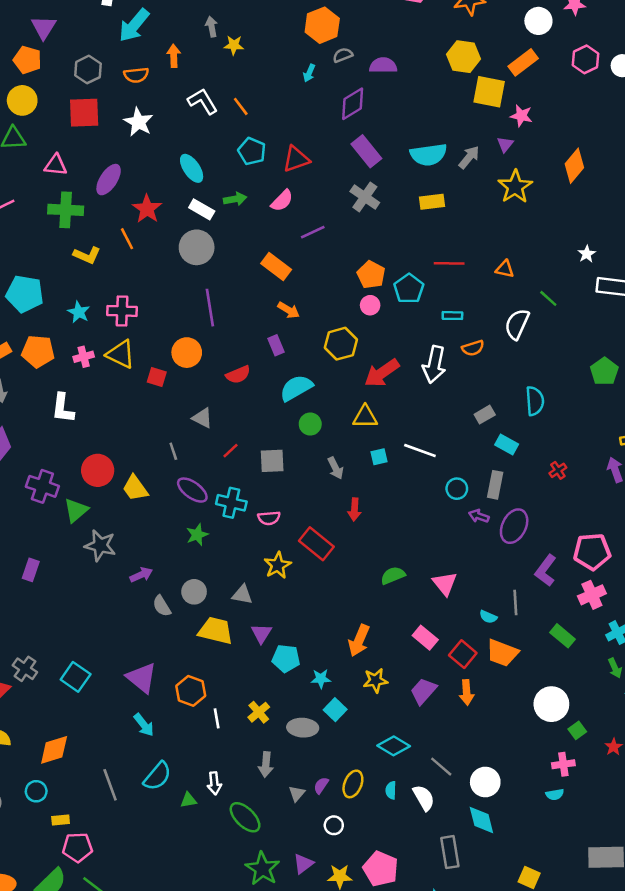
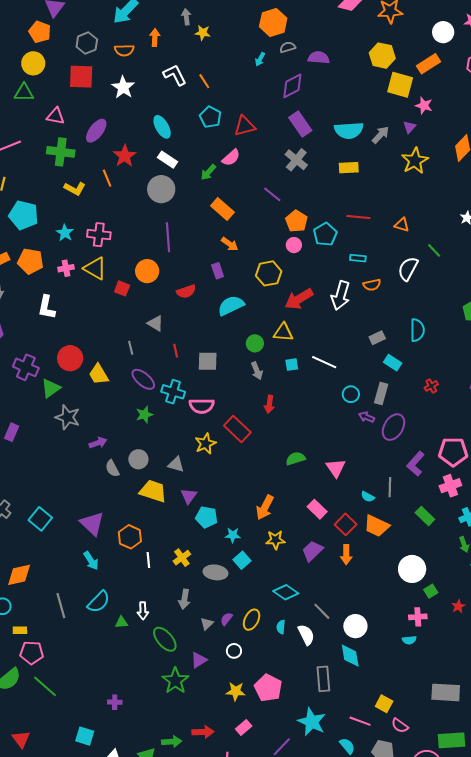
green arrow: (235, 199) -> (208, 172), moved, turned 138
purple line: (313, 232) -> (272, 194), moved, turned 60
green circle: (310, 424) -> (255, 343), moved
red line: (231, 451) -> (176, 351), turned -64
pink semicircle: (269, 518) -> (202, 406), size x1.4
purple triangle: (303, 864) -> (199, 660), moved

